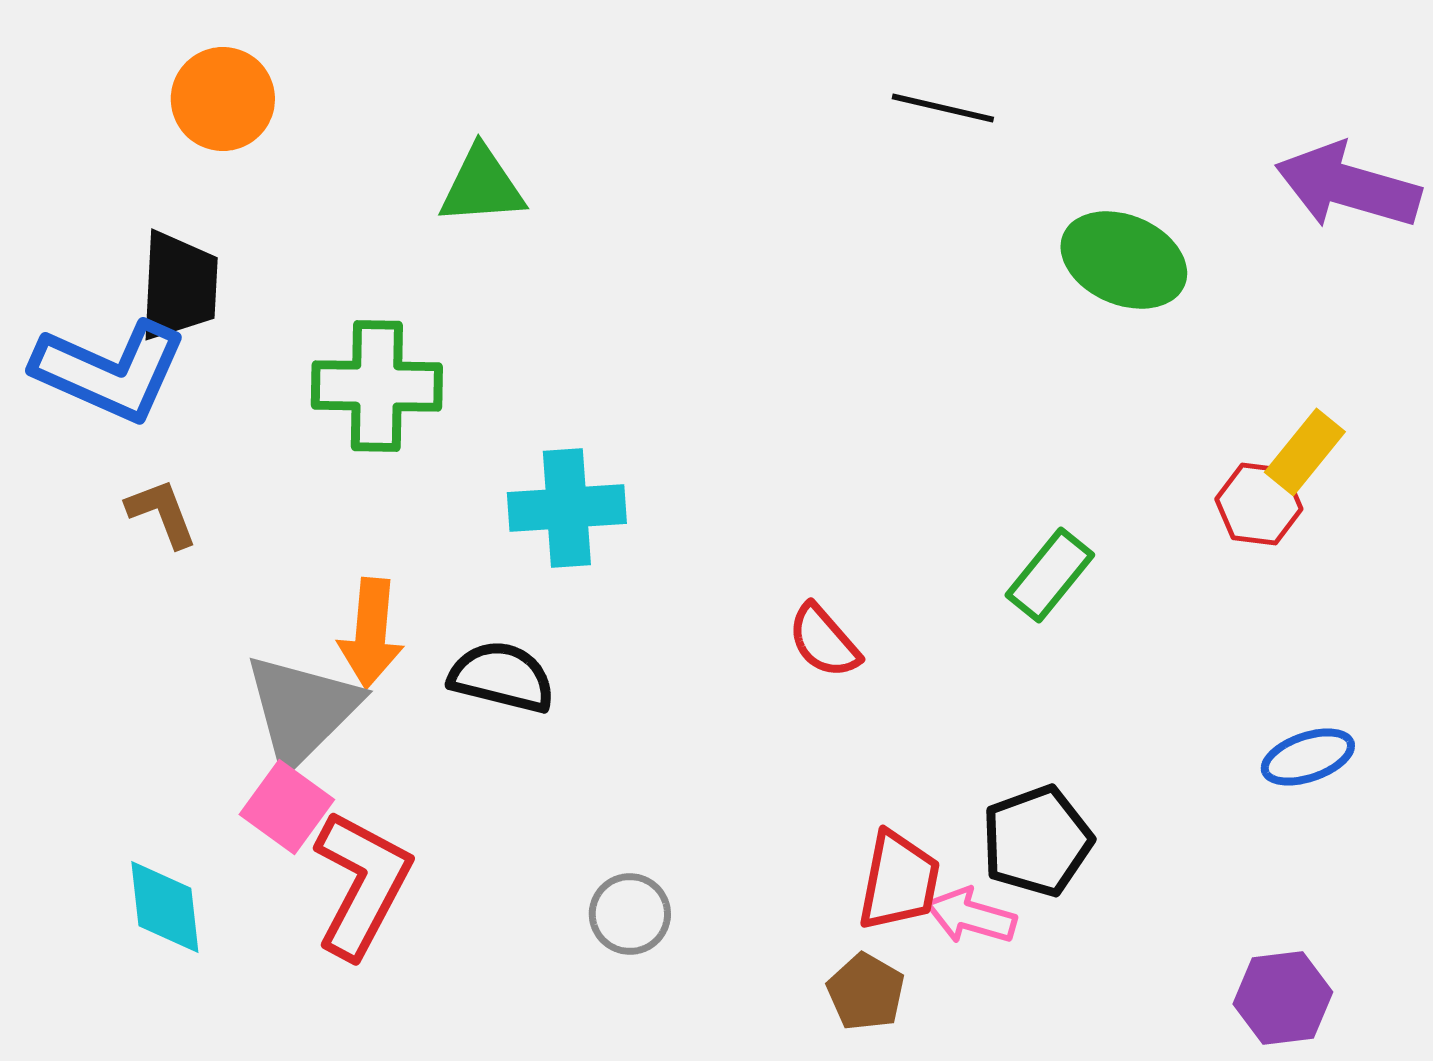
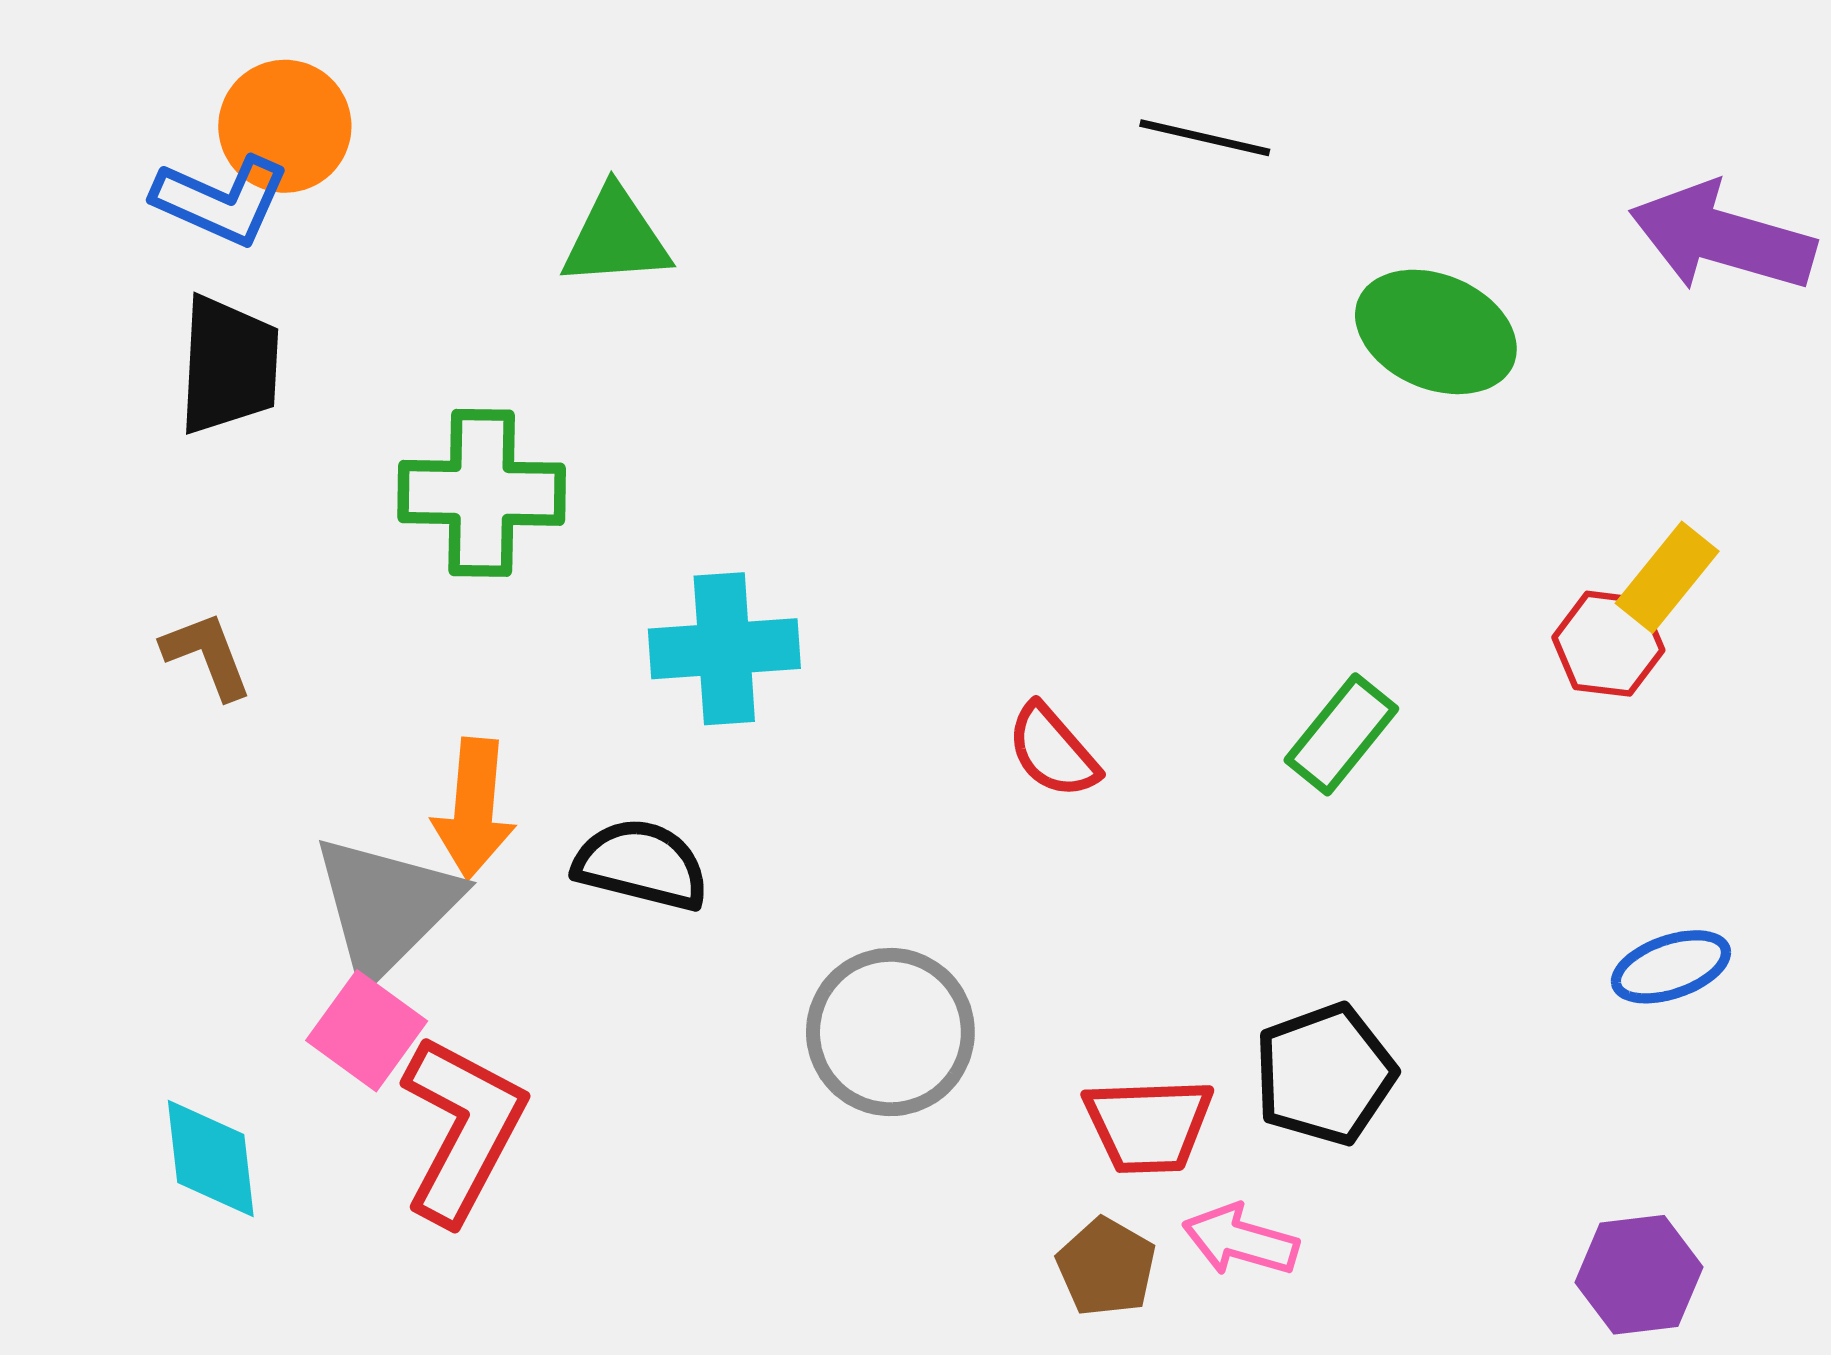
blue L-shape: (110, 371) -> (221, 200), moved, size x0.7
red semicircle: (824, 641) -> (1053, 751), moved
red trapezoid: (899, 881) -> (1148, 1125), turned 77
gray circle: (630, 914) -> (890, 1032), moved, size x1.6
pink arrow: (971, 916) -> (1240, 1240), moved

